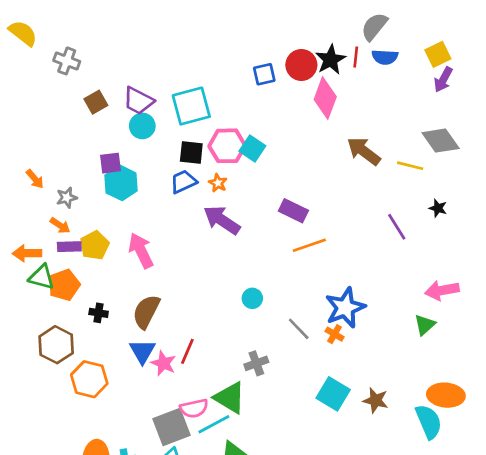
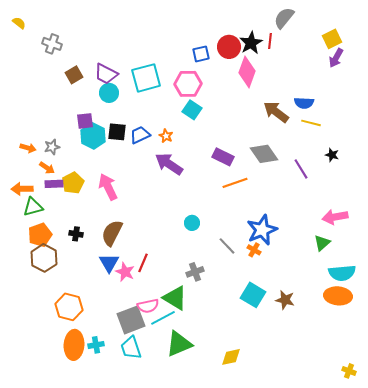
yellow semicircle: (23, 33) -> (19, 23), size x0.6
blue semicircle: (385, 57) -> (304, 103), moved
gray diamond: (441, 141) -> (264, 154), moved
pink hexagon: (227, 146) -> (188, 84), moved
black square: (191, 152) -> (117, 132), moved
orange arrow: (35, 179) -> (28, 148), moved, turned -35
green triangle: (42, 277) -> (33, 207), turned -30
orange pentagon: (64, 285) -> (40, 235), moved
orange hexagon: (89, 379) -> (69, 307), moved
cyan semicircle: (429, 422) -> (342, 273), moved, turned 108

